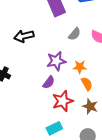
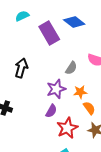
gray semicircle: (75, 34) -> (71, 68), moved
black arrow: (24, 36) -> (21, 68), turned 126

